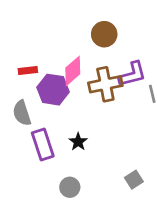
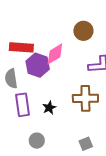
red rectangle: (28, 70) -> (21, 47), size x1.6
brown cross: (105, 84) -> (85, 98), moved

